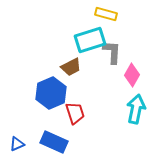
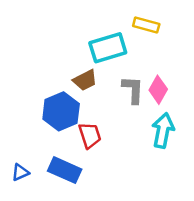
yellow rectangle: (106, 14) -> (146, 25), moved
gray L-shape: (112, 52) -> (133, 90), moved

